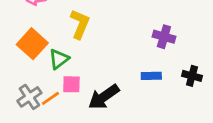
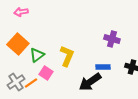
yellow L-shape: (80, 24) -> (67, 56), moved
pink square: (71, 84) -> (46, 73), turned 32
black arrow: (104, 97) -> (90, 82), moved

